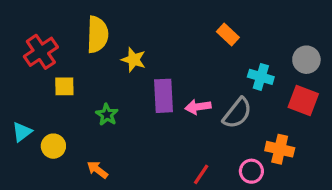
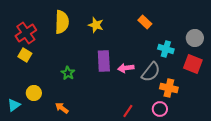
yellow star: (134, 60) -> (96, 25), moved
yellow square: (64, 86) -> (25, 55), moved, turned 32
cyan triangle: (22, 132) -> (14, 105), moved
orange cross: (280, 149) -> (169, 88), moved

